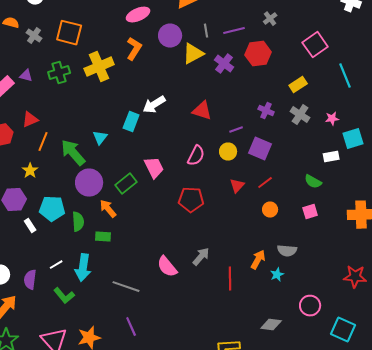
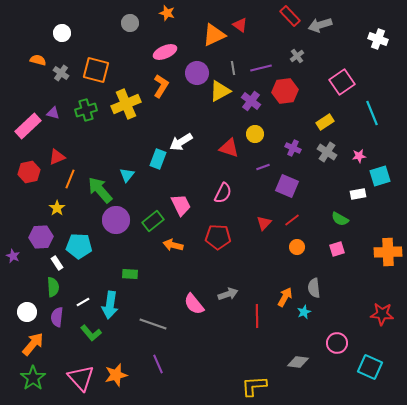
yellow circle: (228, 152) -> (255, 134), moved
orange arrow: (108, 209) -> (173, 245), moved, turned -36
green semicircle: (78, 222) -> (53, 287), moved
gray semicircle: (287, 251) -> (314, 288), turned 78
gray arrow: (201, 257) -> (228, 294), turned 30

